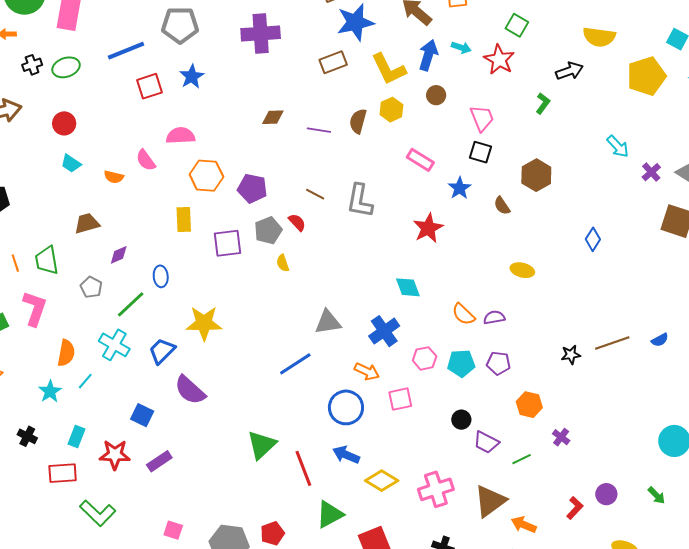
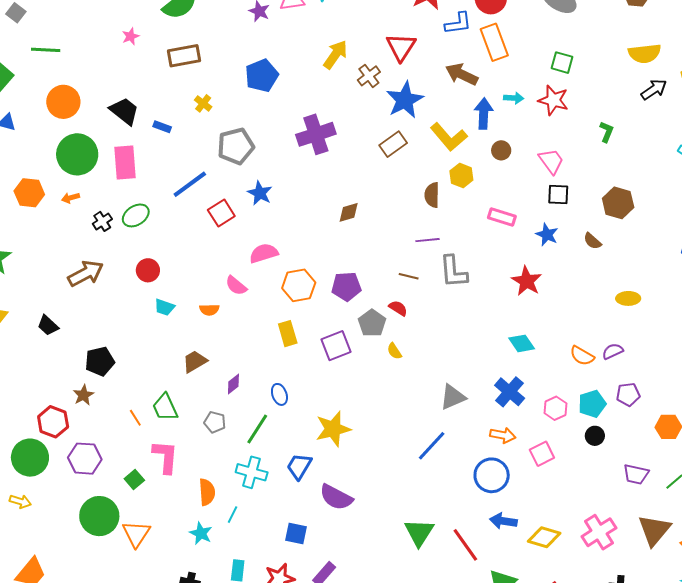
black arrow: (569, 71) -> (654, 89), moved
purple line: (319, 130) -> (427, 240), moved
black circle: (461, 420) -> (595, 436), moved

